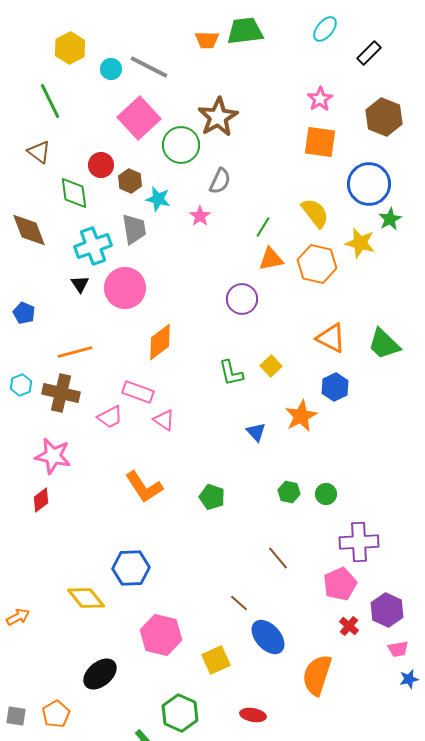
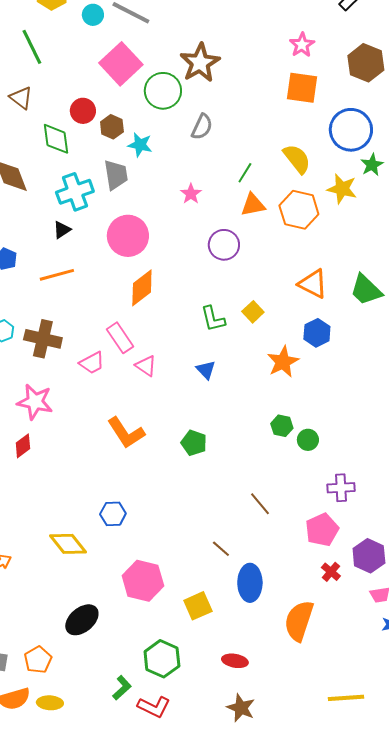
pink star: (200, 216) -> (191, 194), moved
black triangle: (80, 284) -> (62, 230), turned 30
pink circle: (125, 288) -> (128, 236), moved
orange line: (75, 352) -> (57, 275), moved
pink rectangle: (138, 392) -> (120, 338), turned 36
blue triangle: (256, 432) -> (206, 370), moved
green hexagon: (289, 492) -> (282, 426), moved
purple cross: (359, 542) -> (341, 488), size x0.7
blue hexagon: (131, 568) -> (113, 514), size x0.7
blue ellipse: (268, 637) -> (250, 583), turned 42

